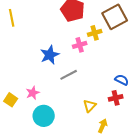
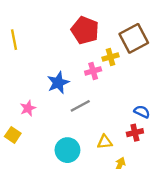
pink star: (33, 93) -> (28, 108), moved
yellow triangle: (90, 106) -> (105, 142), turned 40
cyan circle: (44, 116) -> (67, 150), moved

